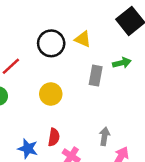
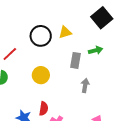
yellow triangle: (83, 39) -> (65, 32), turned -40
gray arrow: (105, 136) -> (85, 85), moved

